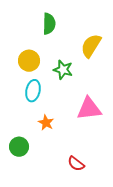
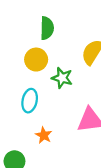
yellow circle: (29, 61) -> (36, 60), moved

